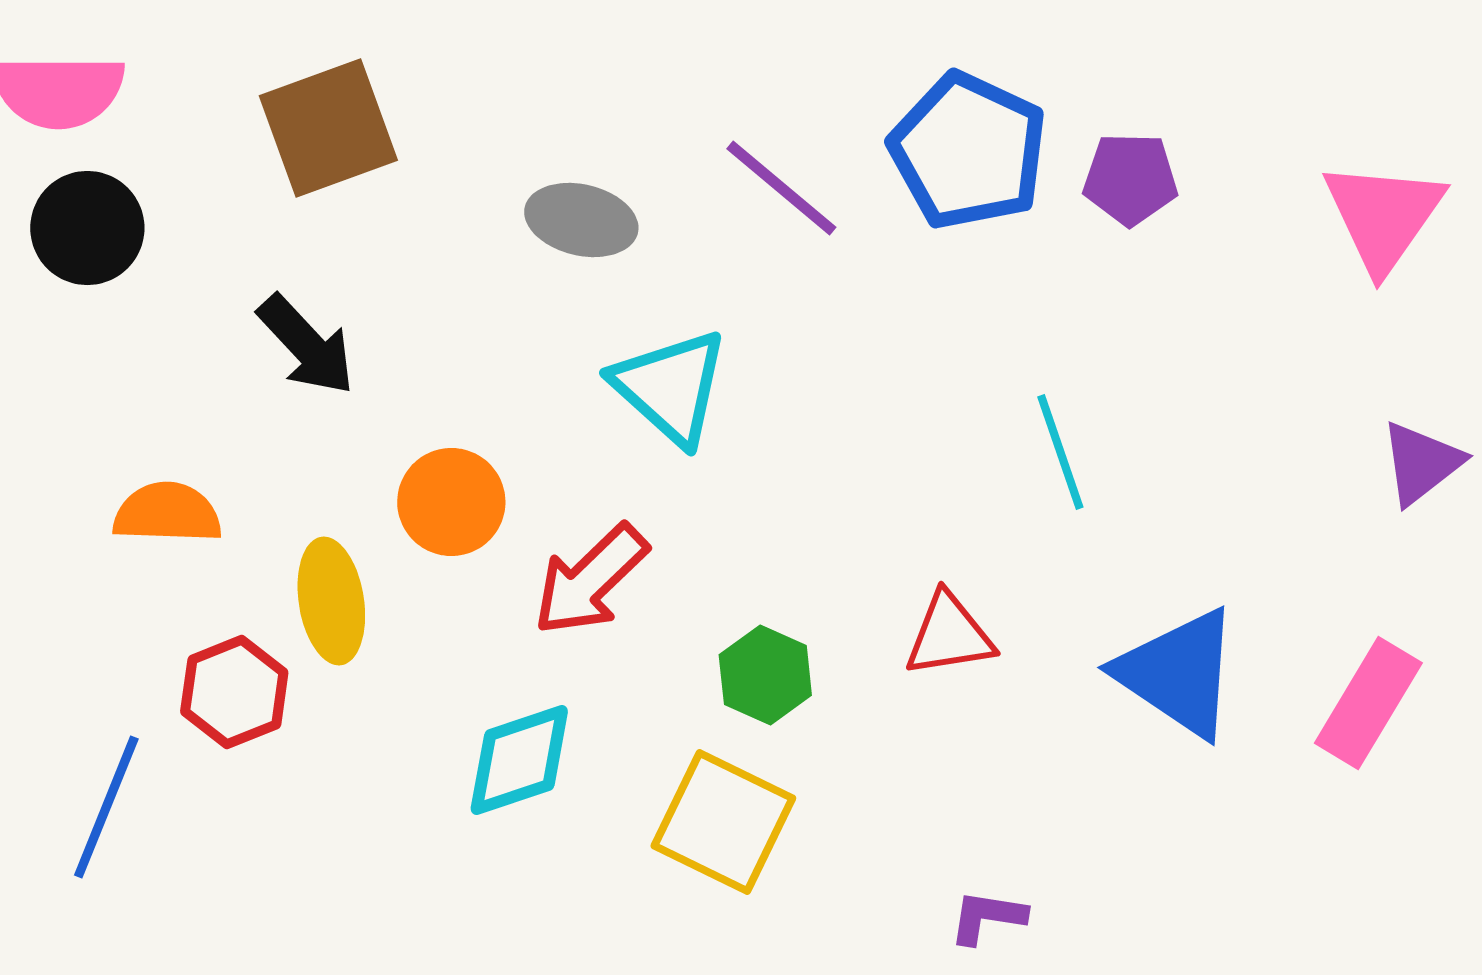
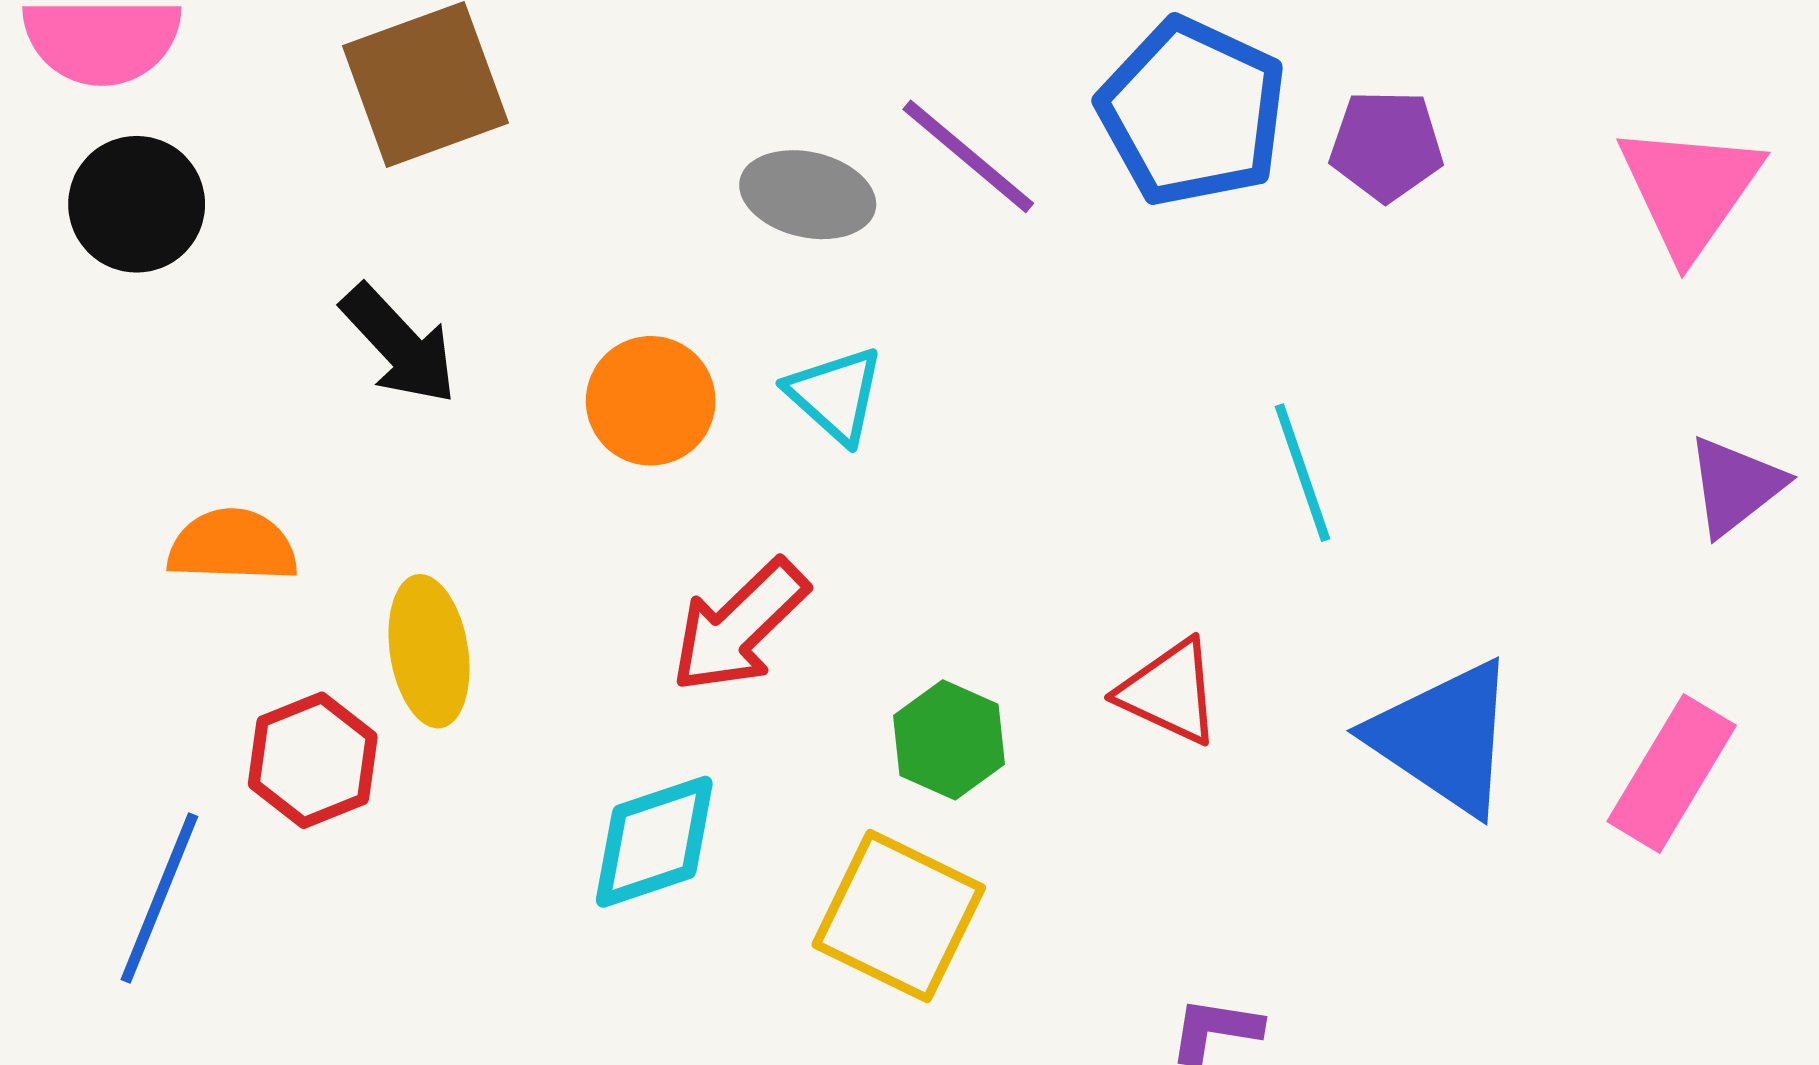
gray ellipse: (581, 220) -> (808, 195), moved
cyan triangle: (670, 387) -> (835, 395), size x0.7
orange circle: (451, 502) -> (651, 401), moved
red triangle: (949, 635) -> (1170, 692), turned 34

